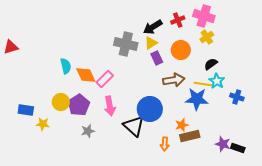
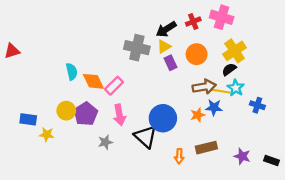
yellow cross: (207, 37) -> (235, 51), moved, size x1.5
brown arrow: (174, 80) -> (204, 87), moved
blue star: (197, 99) -> (214, 107), size x0.7
orange star: (182, 125) -> (198, 115), moved
gray star: (88, 131) -> (105, 142), moved
black rectangle: (238, 148) -> (271, 161), moved

